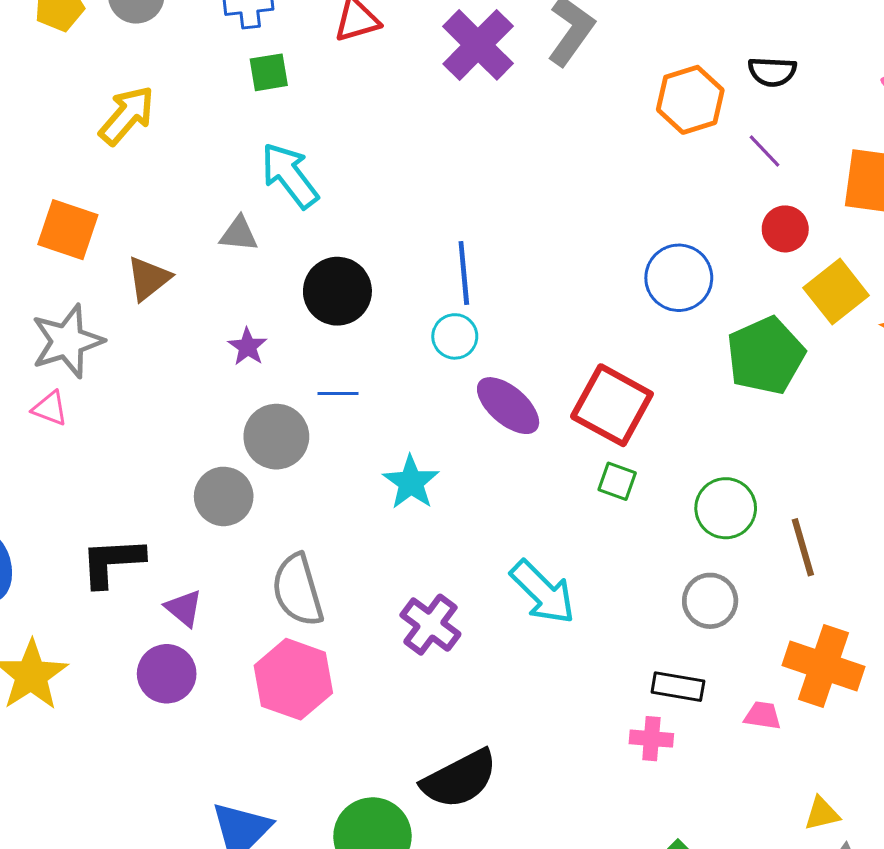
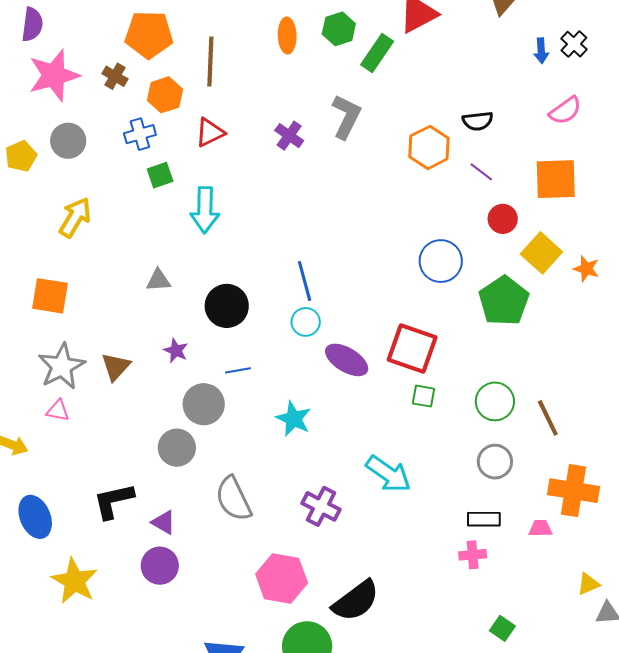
purple cross: (478, 45) -> (289, 136), size x0.6
cyan arrow: (290, 175) -> (205, 210), moved, turned -132
brown triangle: (149, 278) -> (116, 367), moved
pink hexagon: (293, 679) -> (282, 578), moved

